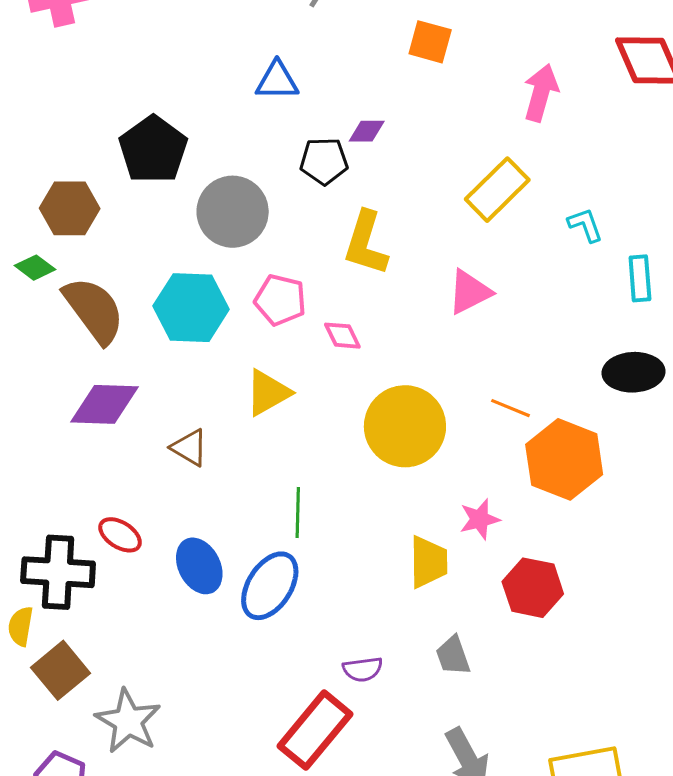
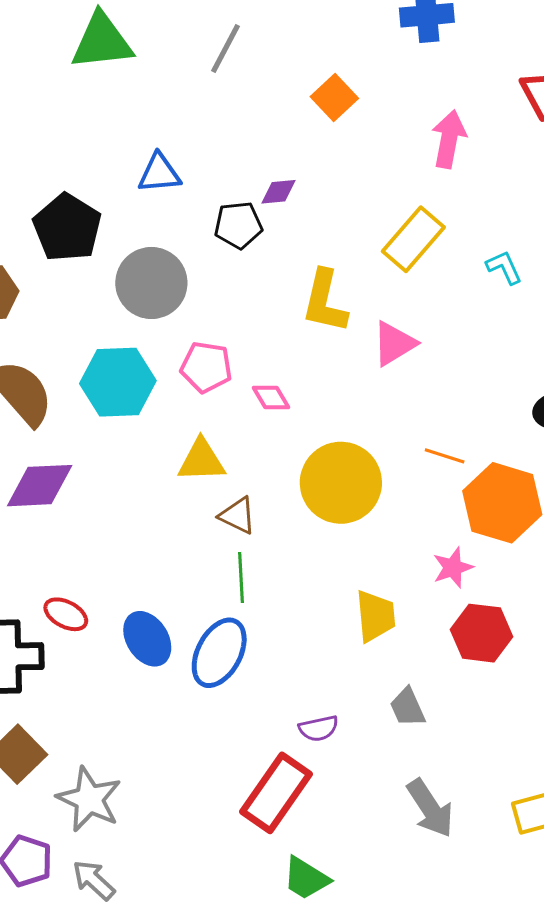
orange square: (430, 42) -> (334, 97), turned 36
blue triangle: (277, 81) -> (159, 173), moved
yellow L-shape: (366, 243) -> (325, 301), moved
yellow triangle: (268, 393) -> (201, 460), turned 32
brown triangle: (189, 448) -> (238, 516), moved
pink star: (480, 519) -> (453, 568), moved

